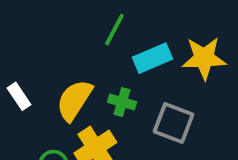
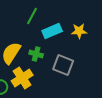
yellow star: (204, 58) -> (79, 31), size x0.7

